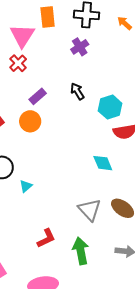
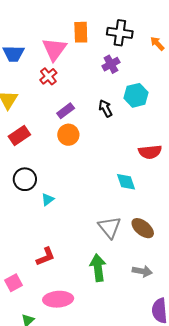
cyan hexagon: (110, 107) -> (136, 95), moved
orange circle: (30, 121) -> (68, 135), moved
red L-shape: (46, 238) -> (46, 257), moved

